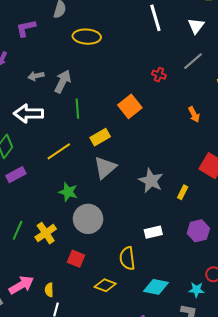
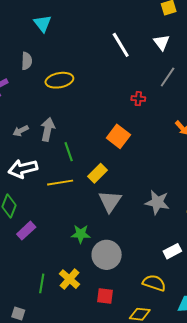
yellow line: (59, 151) -> (60, 183), moved, turned 40
yellow semicircle: (127, 258) -> (154, 283), turned 130

